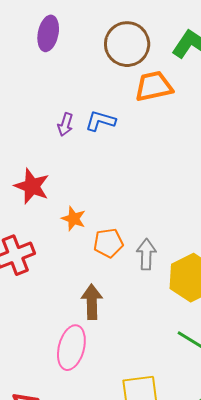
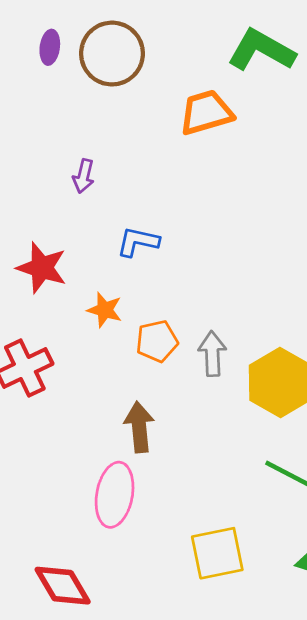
purple ellipse: (48, 33) -> (50, 47), size x0.7
brown circle: (127, 44) -> (112, 54), moved
blue L-shape: (100, 121) -> (138, 242), moved

